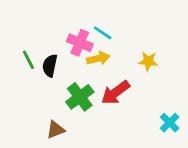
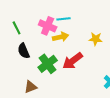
cyan line: (103, 33) -> (64, 19), turned -40
green line: (29, 60) -> (17, 28), moved
black semicircle: (50, 66) -> (24, 51), moved, turned -35

